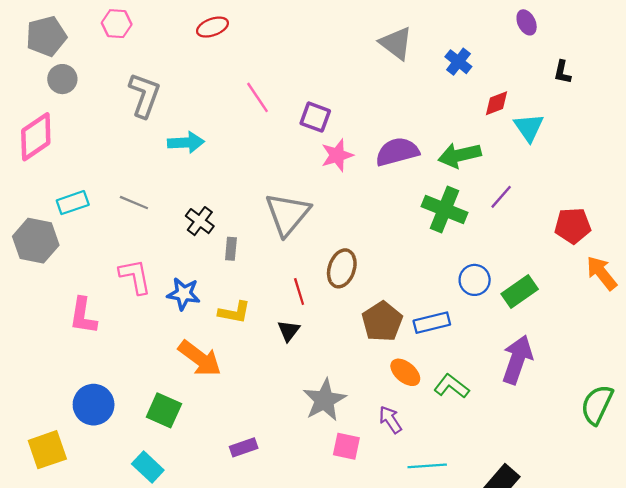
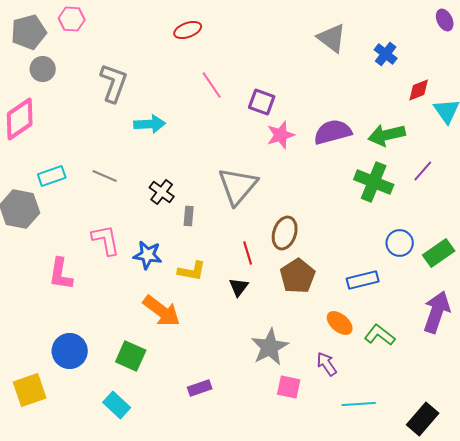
pink hexagon: (117, 24) -> (72, 19), moved
red ellipse: (212, 27) -> (188, 30), moved
brown pentagon: (382, 322) -> (298, 276), moved

